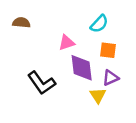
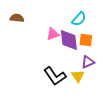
purple diamond: (82, 68) -> (69, 40), moved
black L-shape: (41, 83) -> (55, 76), moved

